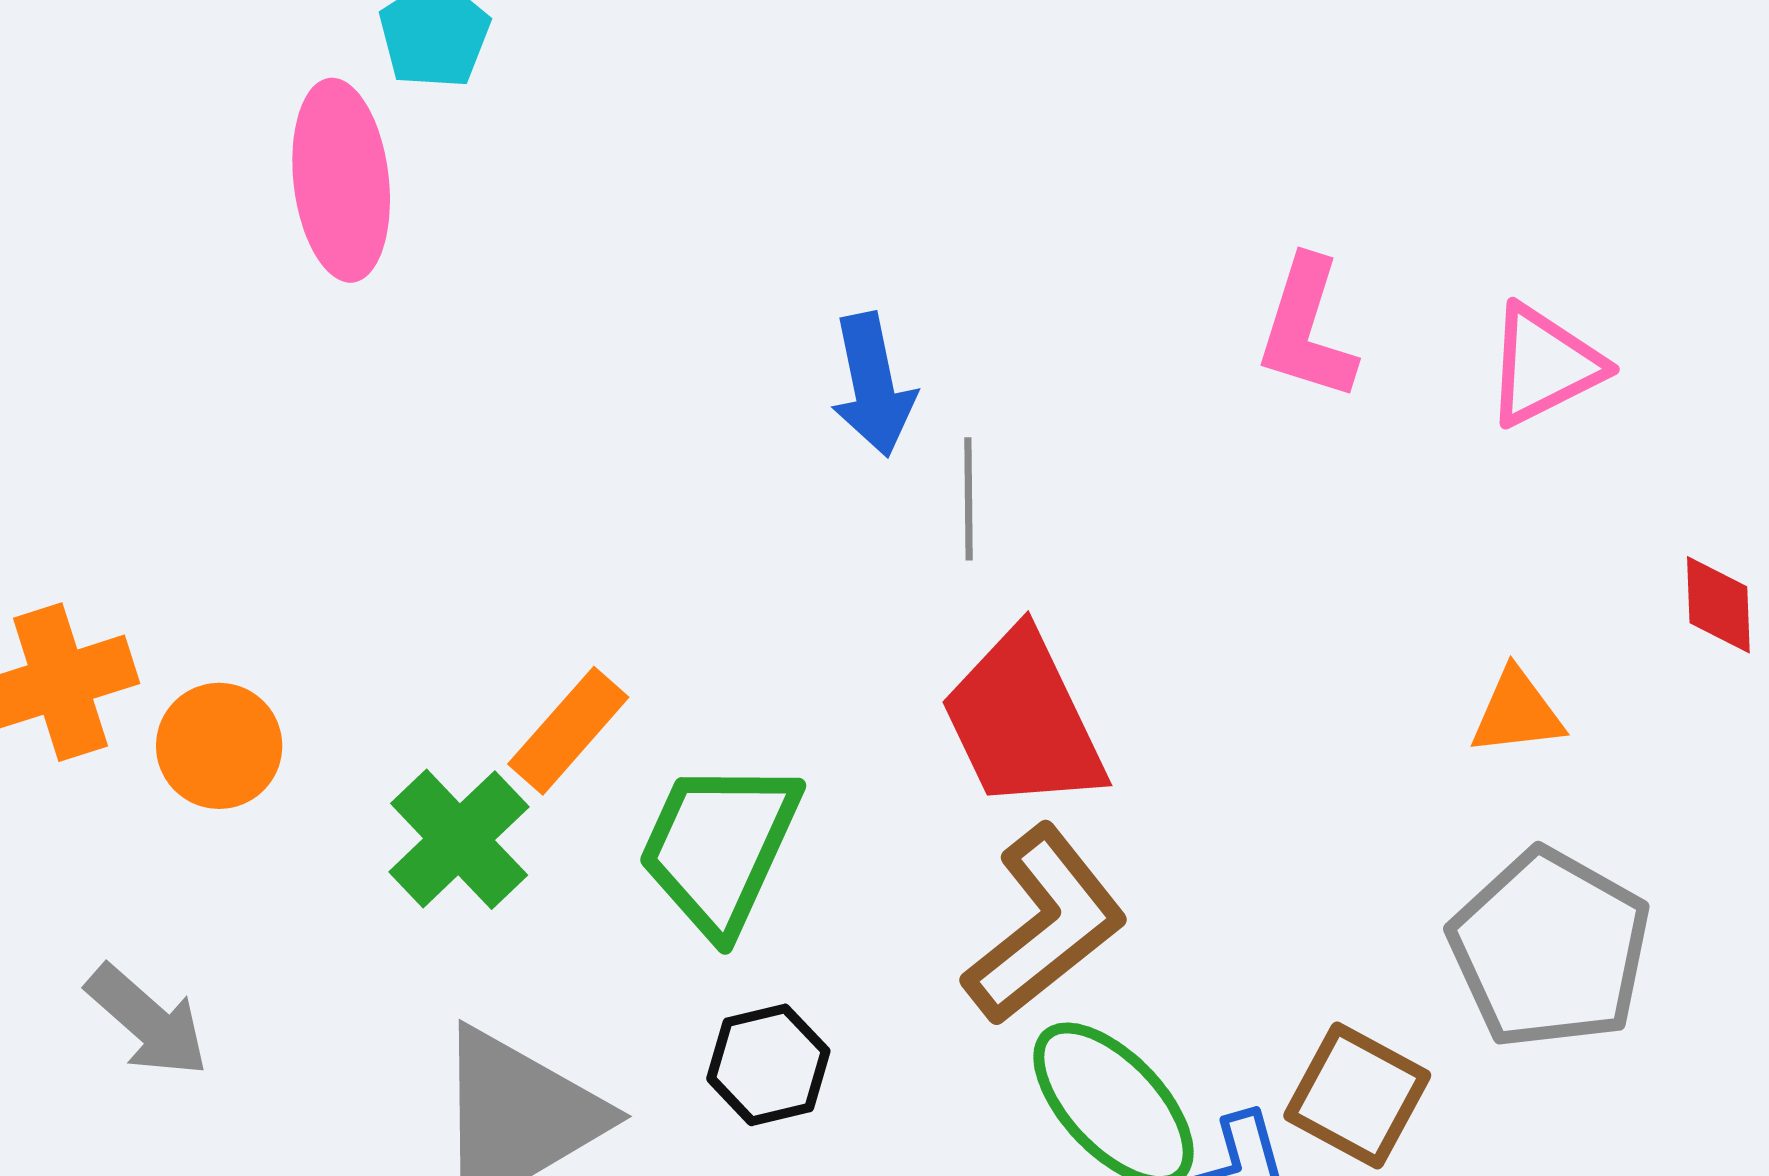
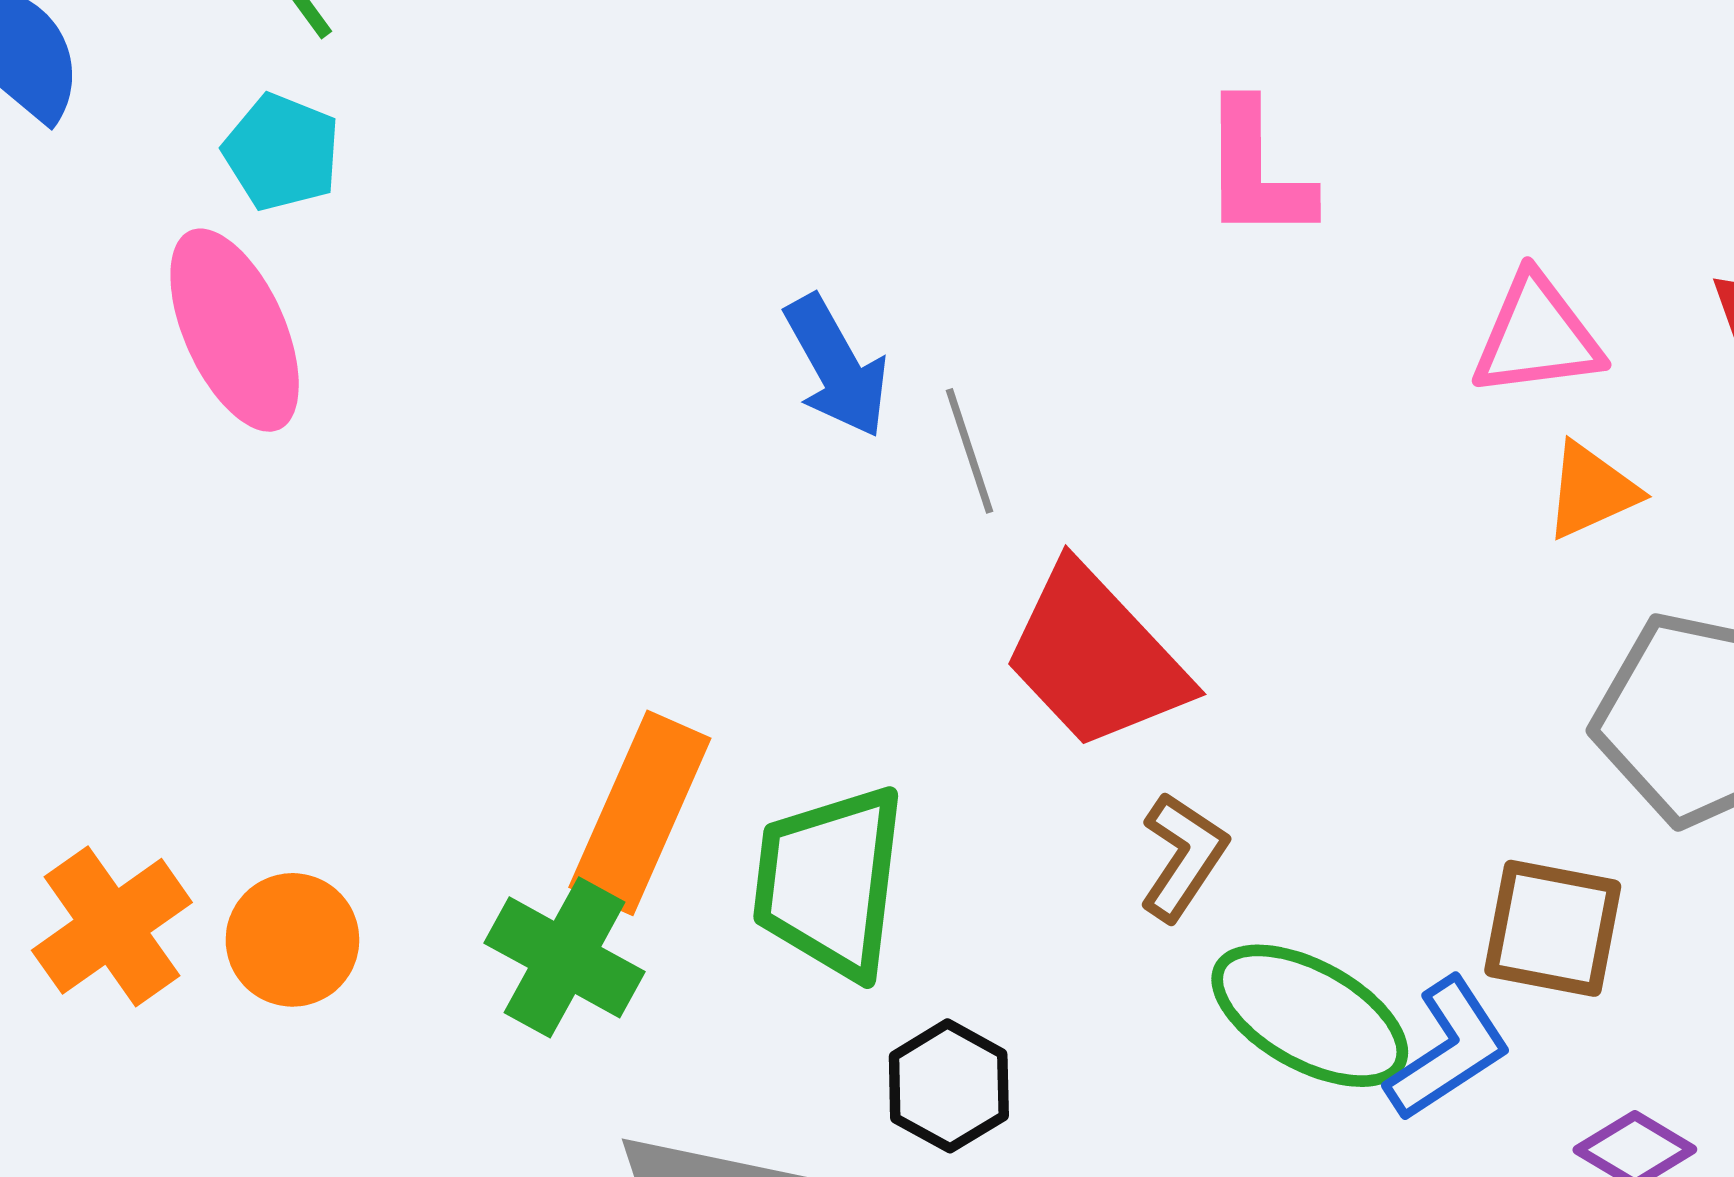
pink triangle: (1544, 365) -> (1537, 336), moved, turned 37
orange rectangle: (568, 731) -> (640, 813), size x1.4
brown L-shape: (1045, 925) -> (1183, 856), size x0.6

